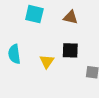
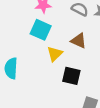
yellow triangle: (47, 62) -> (55, 54), moved

